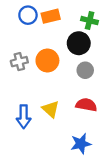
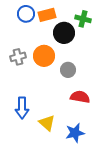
black circle: (79, 43) -> (64, 33), moved
gray circle: (85, 70) -> (68, 70), moved
yellow triangle: (51, 109) -> (47, 123), moved

